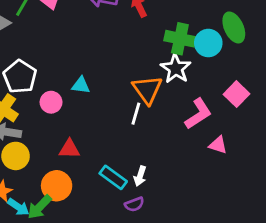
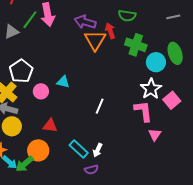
green cross: (180, 39) -> (136, 45), moved
white star: (176, 68) -> (151, 89), moved
orange triangle: (147, 90) -> (95, 40), moved
pink L-shape: (198, 114) -> (143, 111), turned -70
pink triangle: (218, 145) -> (155, 135), turned 40

